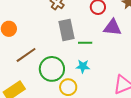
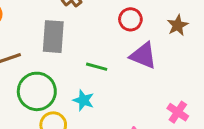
gray rectangle: (66, 30) -> (53, 37), moved

